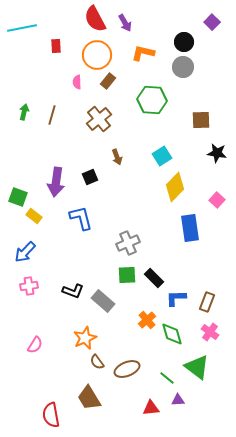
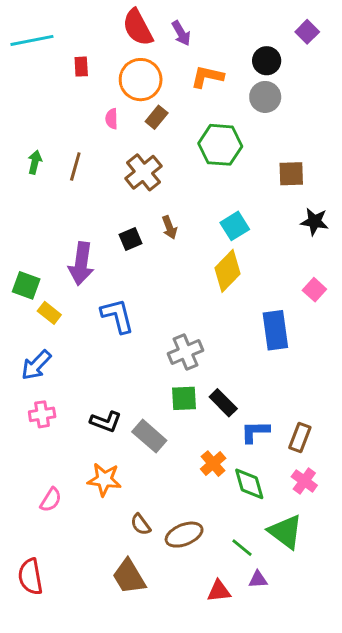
black square: (90, 177) -> (130, 239), moved
yellow diamond: (175, 187) -> (228, 271), moved
orange star: (85, 338) -> (104, 480), moved, turned 30
red semicircle: (51, 415) -> (30, 577), moved

